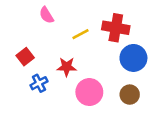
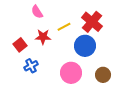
red cross: (116, 28) -> (92, 22), turned 30
blue circle: (133, 58) -> (85, 46), moved
red star: (67, 67) -> (43, 37), moved

